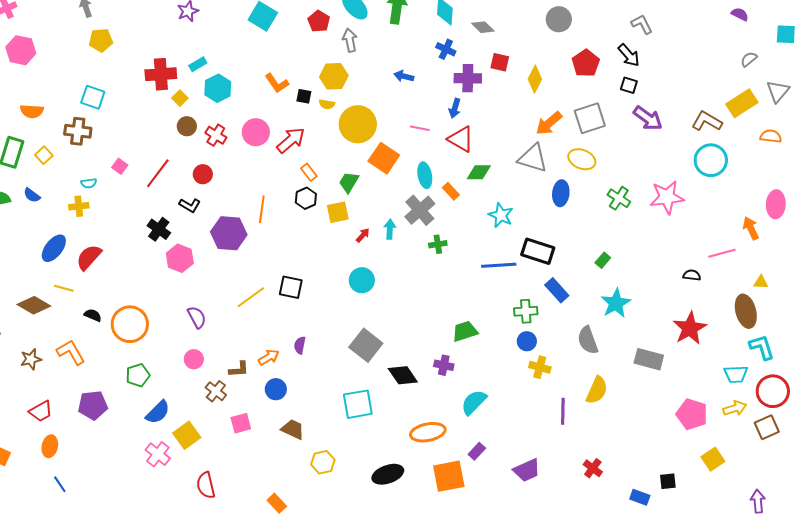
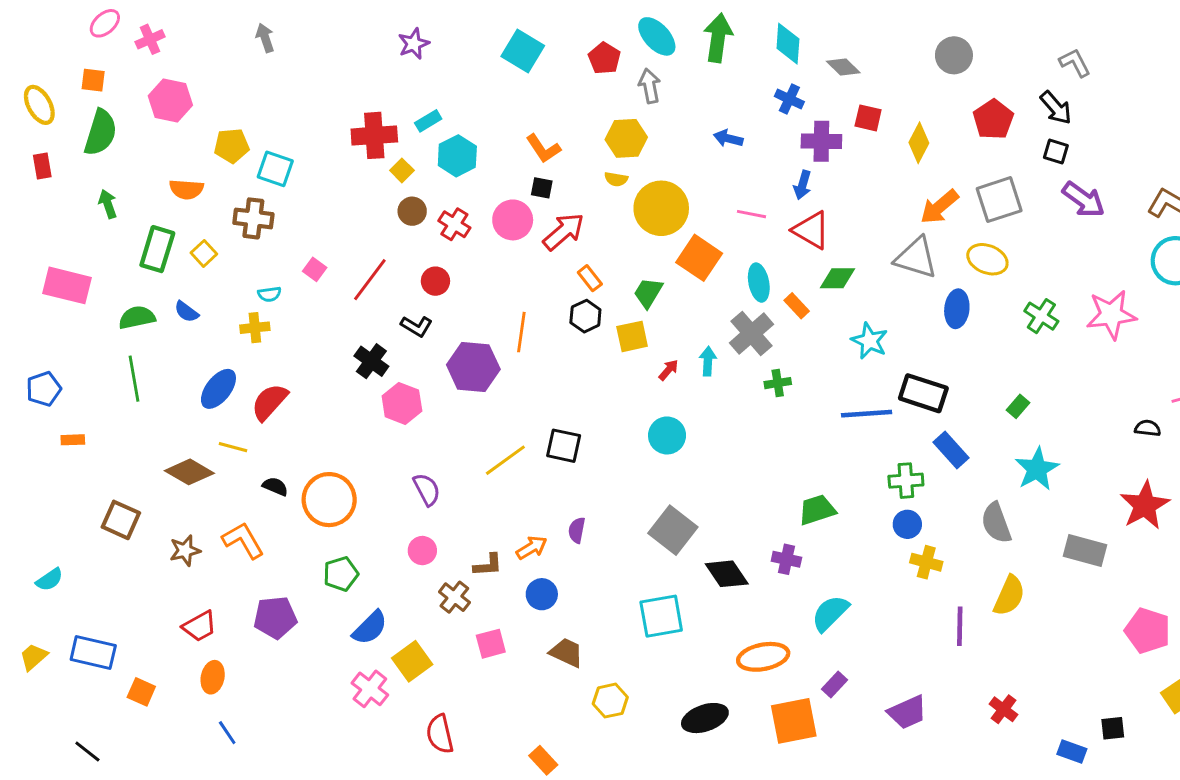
yellow pentagon: (101, 40) -> (232, 146), moved
black square: (304, 96) -> (542, 188), moved

